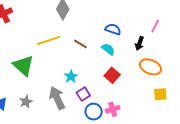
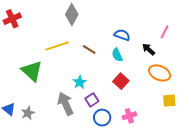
black arrow: (139, 43) -> (149, 49), turned 112
cyan semicircle: (108, 49) -> (117, 55), turned -152
gray star: (26, 102) -> (28, 113), moved
pink cross: (113, 109) -> (129, 116), moved

